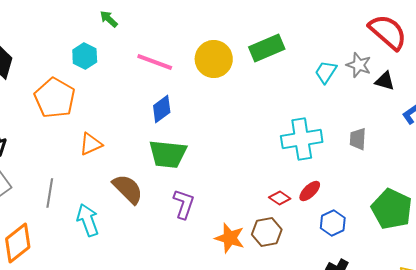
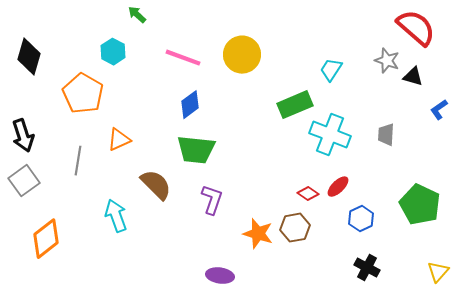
green rectangle: (267, 48) -> (295, 105), moved
cyan trapezoid: (326, 72) -> (331, 70), moved
cyan cross: (302, 139) -> (330, 135), turned 30
gray line: (50, 193) -> (78, 161), moved

